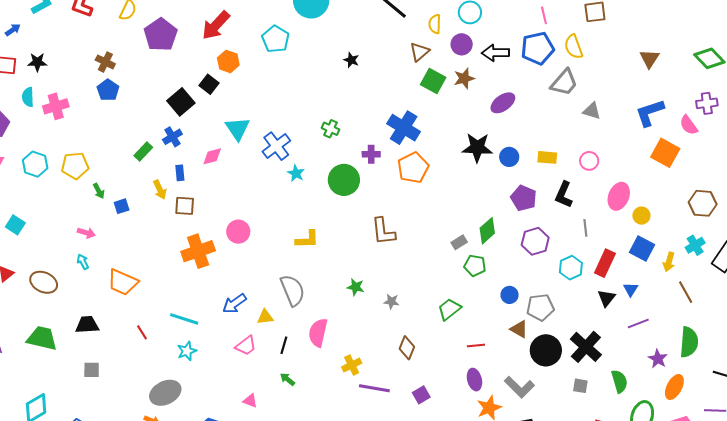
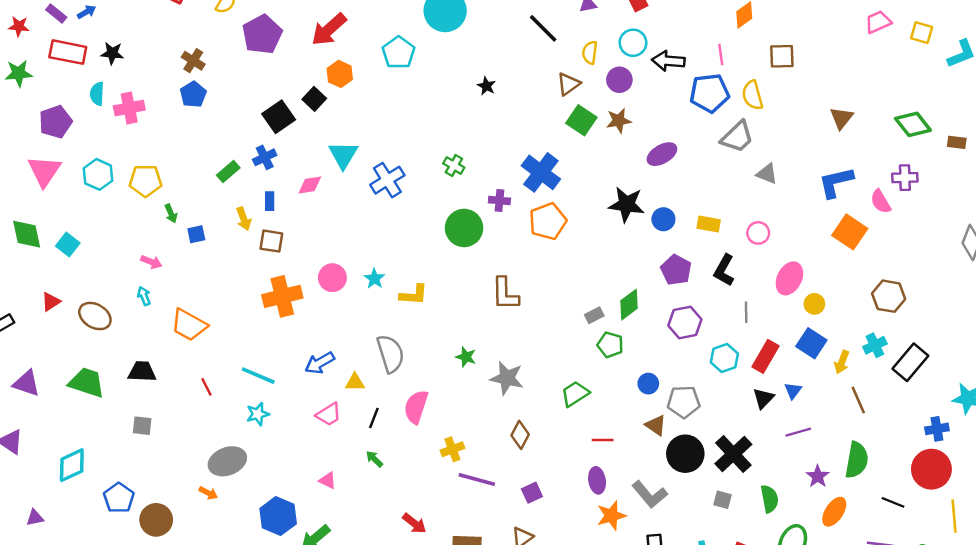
black arrow: (495, 53) -> (668, 61), moved
cyan star: (296, 173) -> (374, 279), moved
gray star: (391, 301) -> (507, 378), size x1.8

